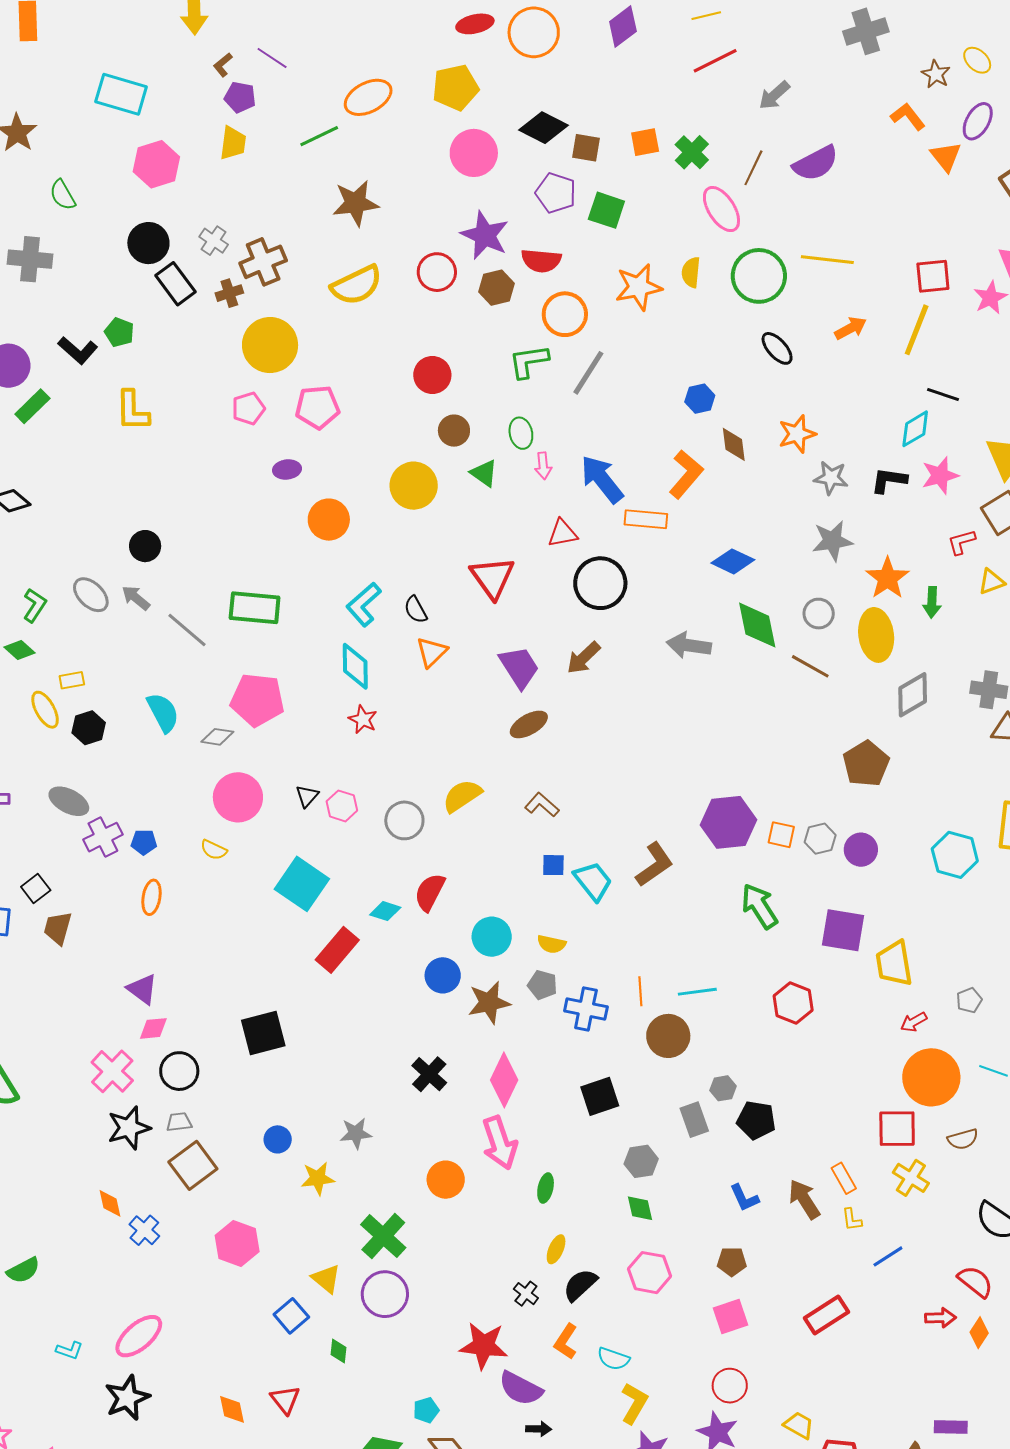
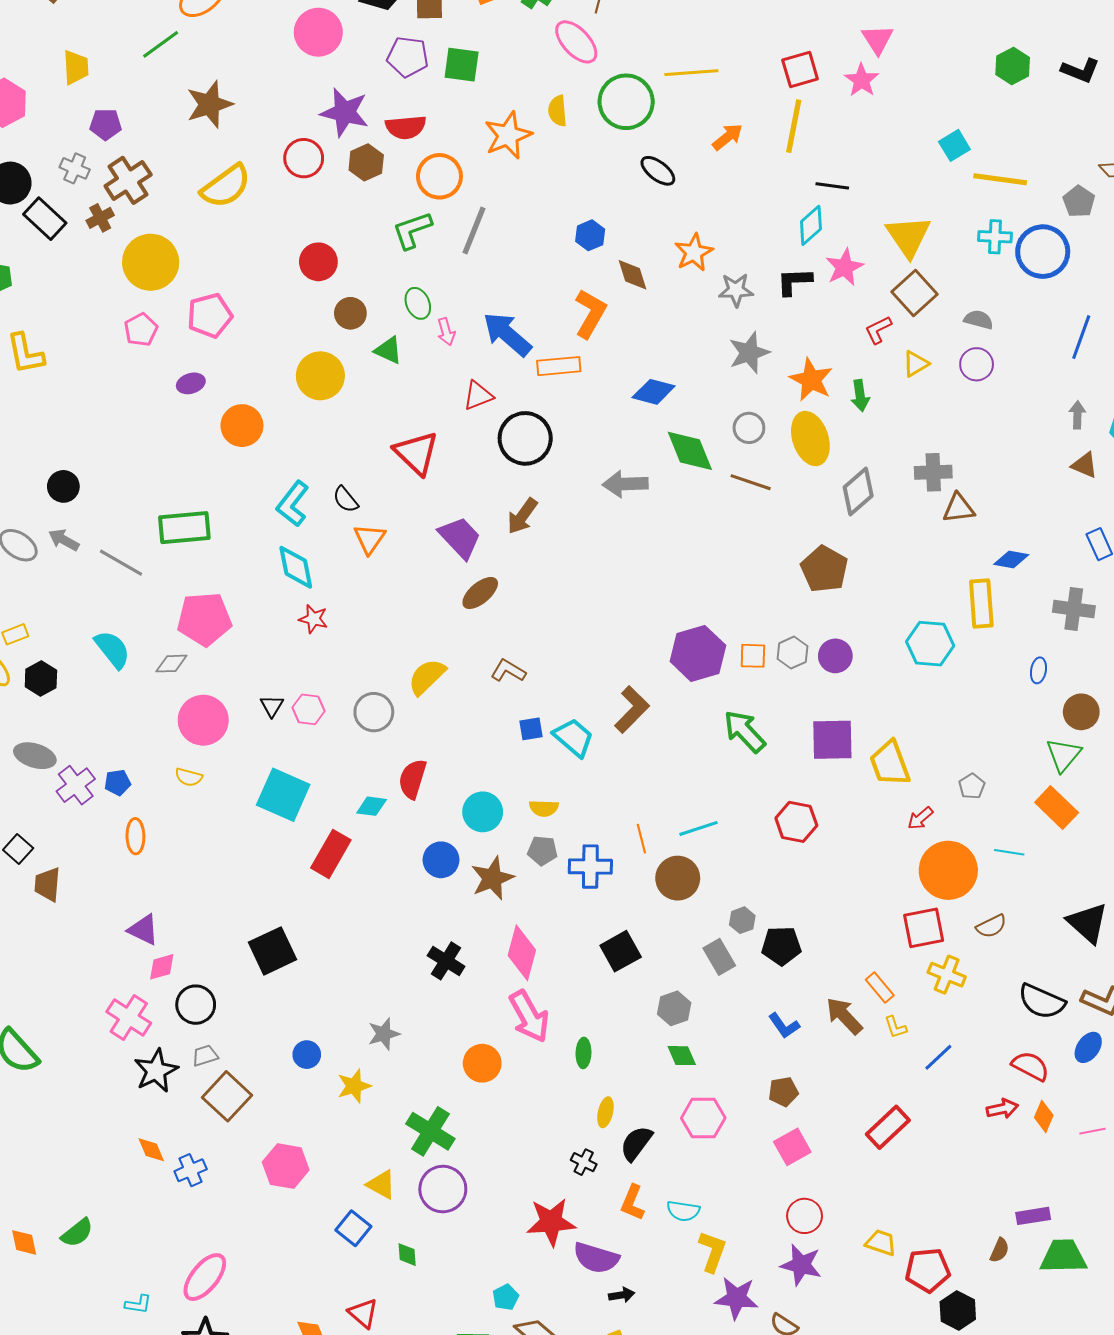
purple pentagon: (240, 97) -> (106, 124), moved
blue cross: (144, 1230) -> (191, 1170), turned 36

